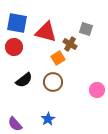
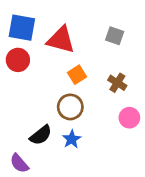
brown cross: (70, 44) -> (117, 83), moved
black semicircle: (24, 80) -> (41, 135), moved
blue star: (48, 119) -> (72, 139), moved

